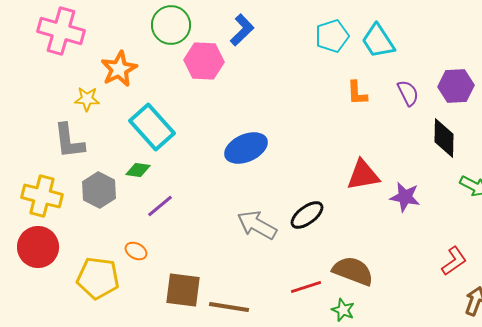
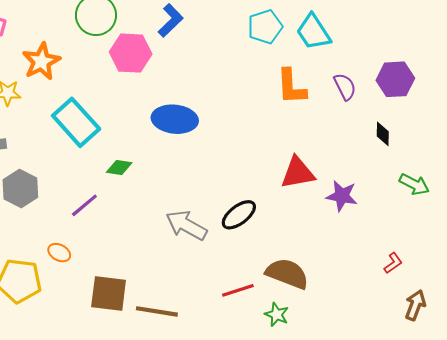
orange L-shape: (357, 93) -> (291, 87), size x1.4
black diamond: (444, 138) -> (383, 134), size x0.6
blue ellipse: (246, 148) -> (175, 119), moved, turned 30
green diamond: (138, 170) -> (119, 168), moved
red L-shape: (454, 261) -> (393, 263), size x0.7

